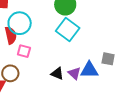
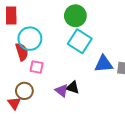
blue triangle: (89, 70) -> (104, 64), moved
purple triangle: (74, 73) -> (62, 91), moved

